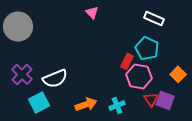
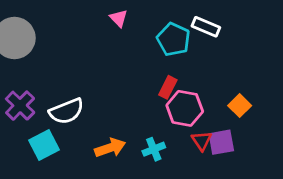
cyan pentagon: (147, 48) -> (173, 39), moved
purple square: (165, 100) -> (221, 142), turned -30

